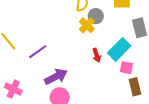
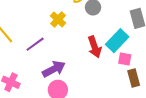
yellow cross: (87, 25) -> (58, 19), moved
red arrow: (97, 55) -> (95, 47), size x1.5

